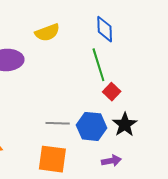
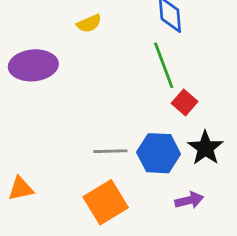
yellow semicircle: (47, 32) -> (89, 23), size x0.7
orange square: (52, 159) -> (106, 202), turned -36

